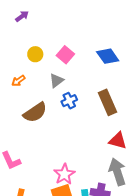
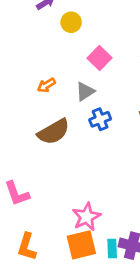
yellow circle: (35, 54) -> (71, 22), moved
orange arrow: (18, 81) -> (46, 85), moved

